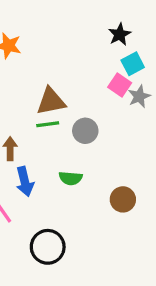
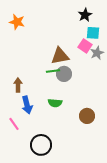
cyan square: (133, 64) -> (93, 33), turned 32
brown triangle: (51, 101) -> (60, 56), moved
green line: (48, 124) -> (53, 71), moved

